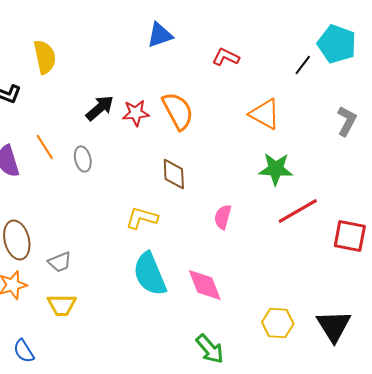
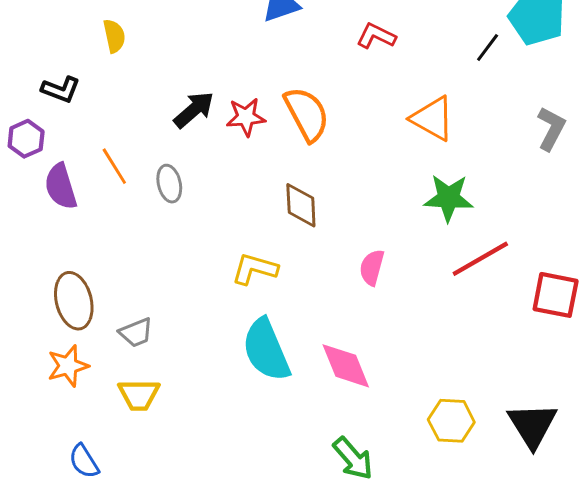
yellow semicircle: (45, 57) -> (114, 36), size x0.7

